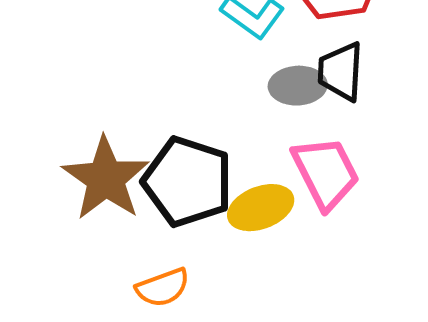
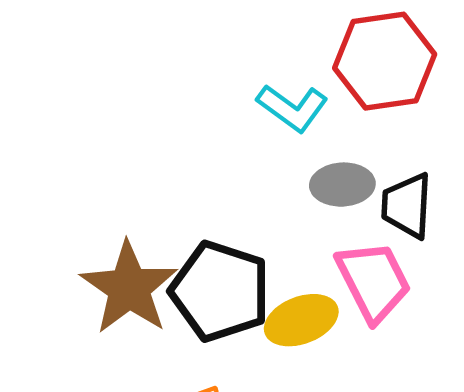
black trapezoid: (341, 72) -> (407, 206), moved

